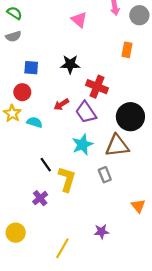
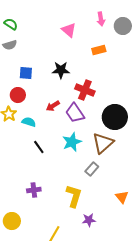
orange rectangle: (127, 50) -> (99, 50), moved, turned 64
brown triangle: (117, 146) -> (103, 143), turned -35
black line: (46, 165) -> (39, 147), moved
gray rectangle: (105, 175) -> (92, 169), turned 64
yellow L-shape: (67, 179) -> (74, 196), moved
purple cross: (40, 198) -> (34, 190), turned 32

